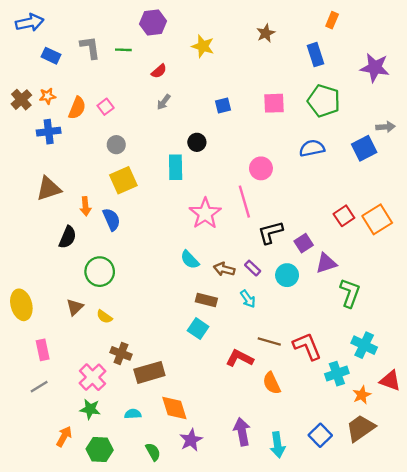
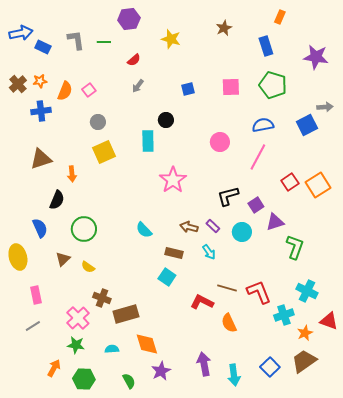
blue arrow: (30, 23) -> (21, 33), moved
pink line: (244, 202) -> (258, 157), moved, turned 44
blue semicircle: (111, 219) -> (40, 228), moved
cyan semicircle: (190, 260) -> (144, 230), moved

